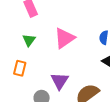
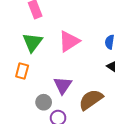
green triangle: (29, 40) -> (32, 42), size x1.5

